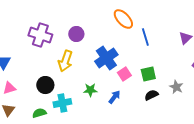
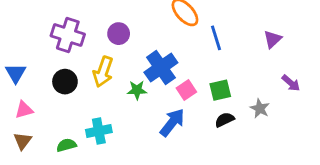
black circle: (45, 85) -> (65, 82), moved
green star: (90, 90) -> (137, 90), moved
blue arrow: (114, 97) -> (172, 123), size x1.5

